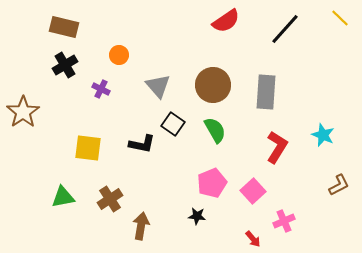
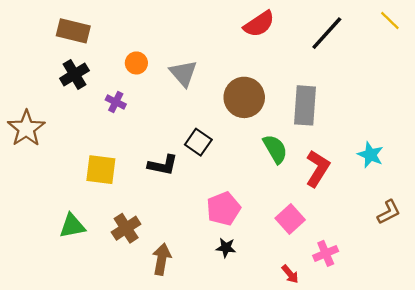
gray triangle: (158, 86) -> (183, 73), moved
green semicircle: (215, 130) -> (275, 149), moved
pink pentagon: (212, 183) -> (224, 209), moved

